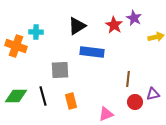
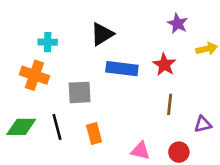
red star: (114, 25) -> (164, 65), moved
orange cross: (16, 46) -> (34, 75), moved
red circle: (135, 102) -> (179, 152), moved
pink triangle: (106, 114) -> (140, 151), turned 35

